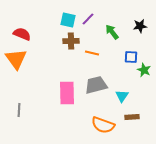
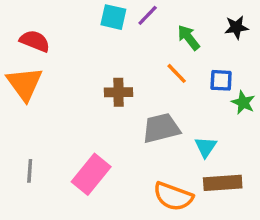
brown cross: (71, 41) -> (119, 92), moved
orange line: (92, 53) -> (177, 73), moved, turned 32
pink rectangle: (67, 93) -> (91, 174), moved, turned 40
brown rectangle: (132, 117) -> (223, 183), size x1.5

